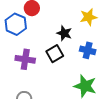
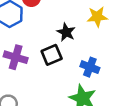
blue cross: (88, 50) -> (90, 67), moved

